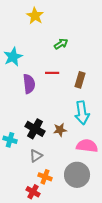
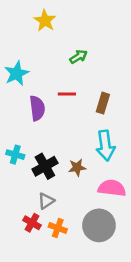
black cross: (35, 129) -> (45, 166), turned 30
cyan cross: (10, 140) -> (15, 155), moved
red cross: (33, 192) -> (32, 223), moved

